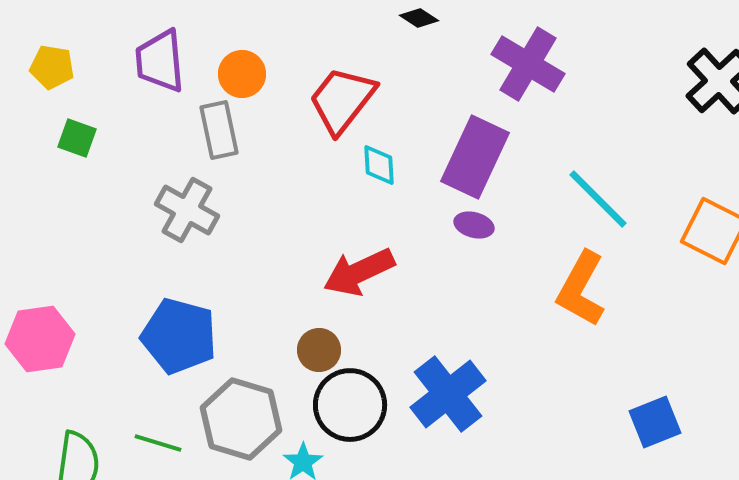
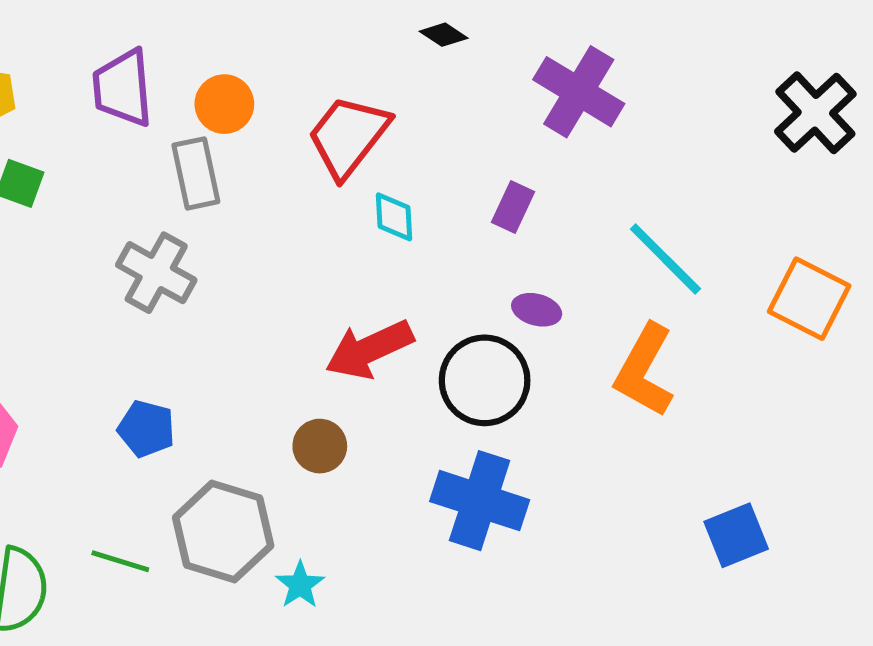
purple rectangle: (475, 157) -> (513, 207), size x0.5
purple ellipse: (474, 225) -> (537, 310), moved
blue pentagon: (179, 336) -> (146, 429), size x0.6
blue cross: (448, 394) -> (480, 501), turned -34
black circle: (350, 405) -> (485, 380), moved

